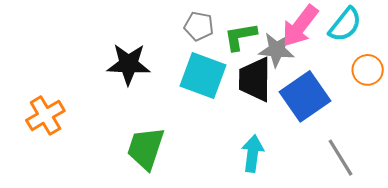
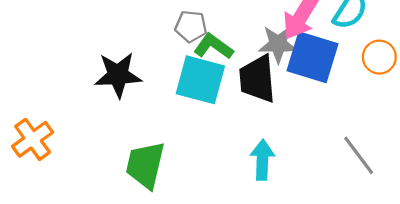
green L-shape: (240, 37) -> (213, 46), moved, turned 51
blue square: (305, 96) -> (312, 57), moved, turned -33

